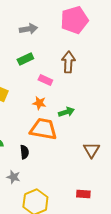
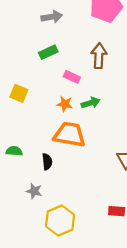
green arrow: (66, 112) -> (91, 103), moved

